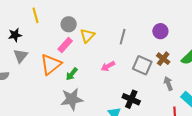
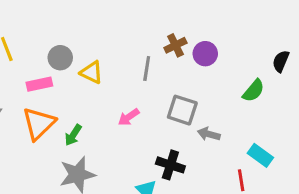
yellow triangle: (87, 36) -> (92, 72), turned -42
pink rectangle: (65, 45) -> (39, 84), moved, turned 42
brown cross: (163, 59) -> (175, 45), moved, turned 32
gray arrow: (168, 83) -> (209, 134), moved, turned -48

